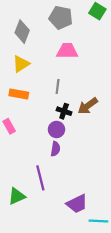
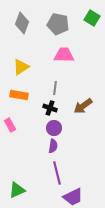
gray diamond: (22, 32) -> (22, 23), moved
black cross: (64, 111) -> (50, 108), moved
purple line: (40, 178) -> (57, 173), moved

